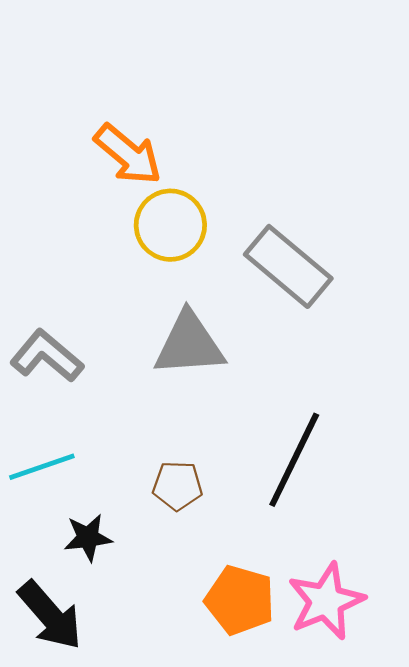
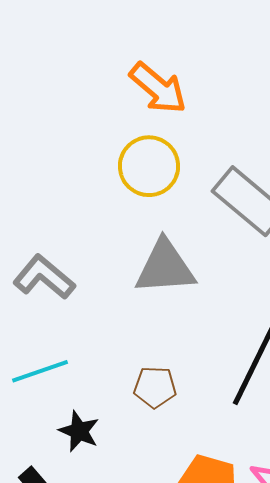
orange arrow: (128, 154) -> (158, 88), moved
black star: (88, 538) -> (79, 431), turned 30

